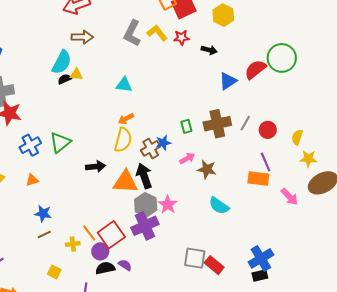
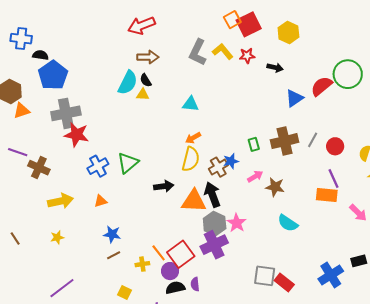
black semicircle: (65, 79) -> (146, 80), moved, turned -96
purple semicircle: (125, 265) -> (195, 284), turned -128
black rectangle: (260, 276) -> (359, 261), moved

